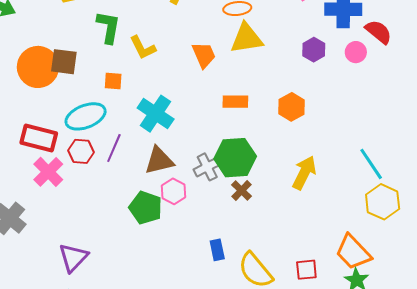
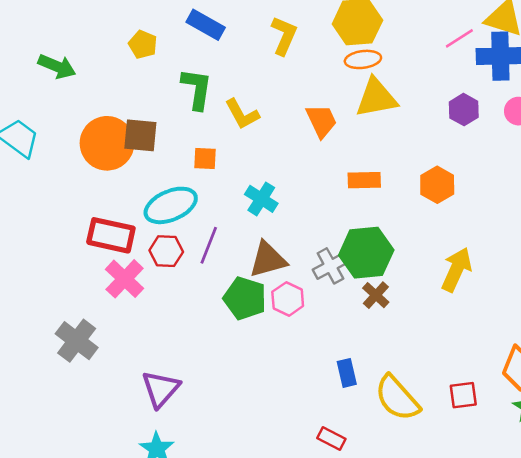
cyan cross: (156, 114) -> (261, 199), size x0.7
green pentagon: (146, 208) -> (245, 298), moved

